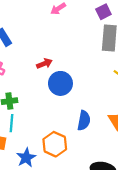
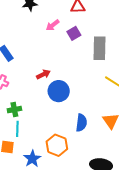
purple square: (103, 12) -> (74, 33), moved

